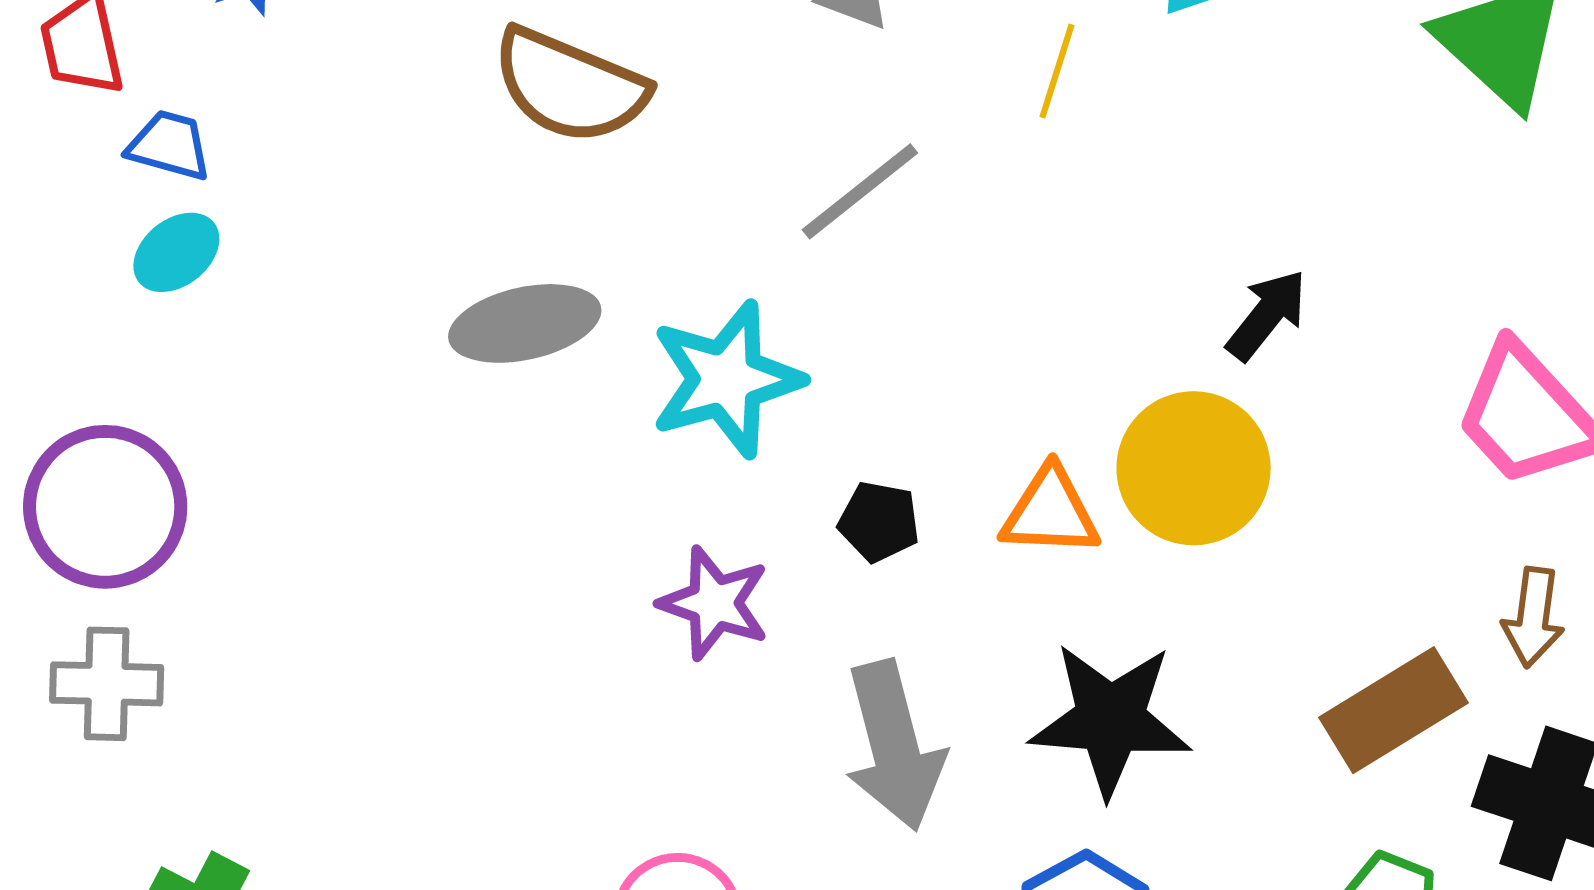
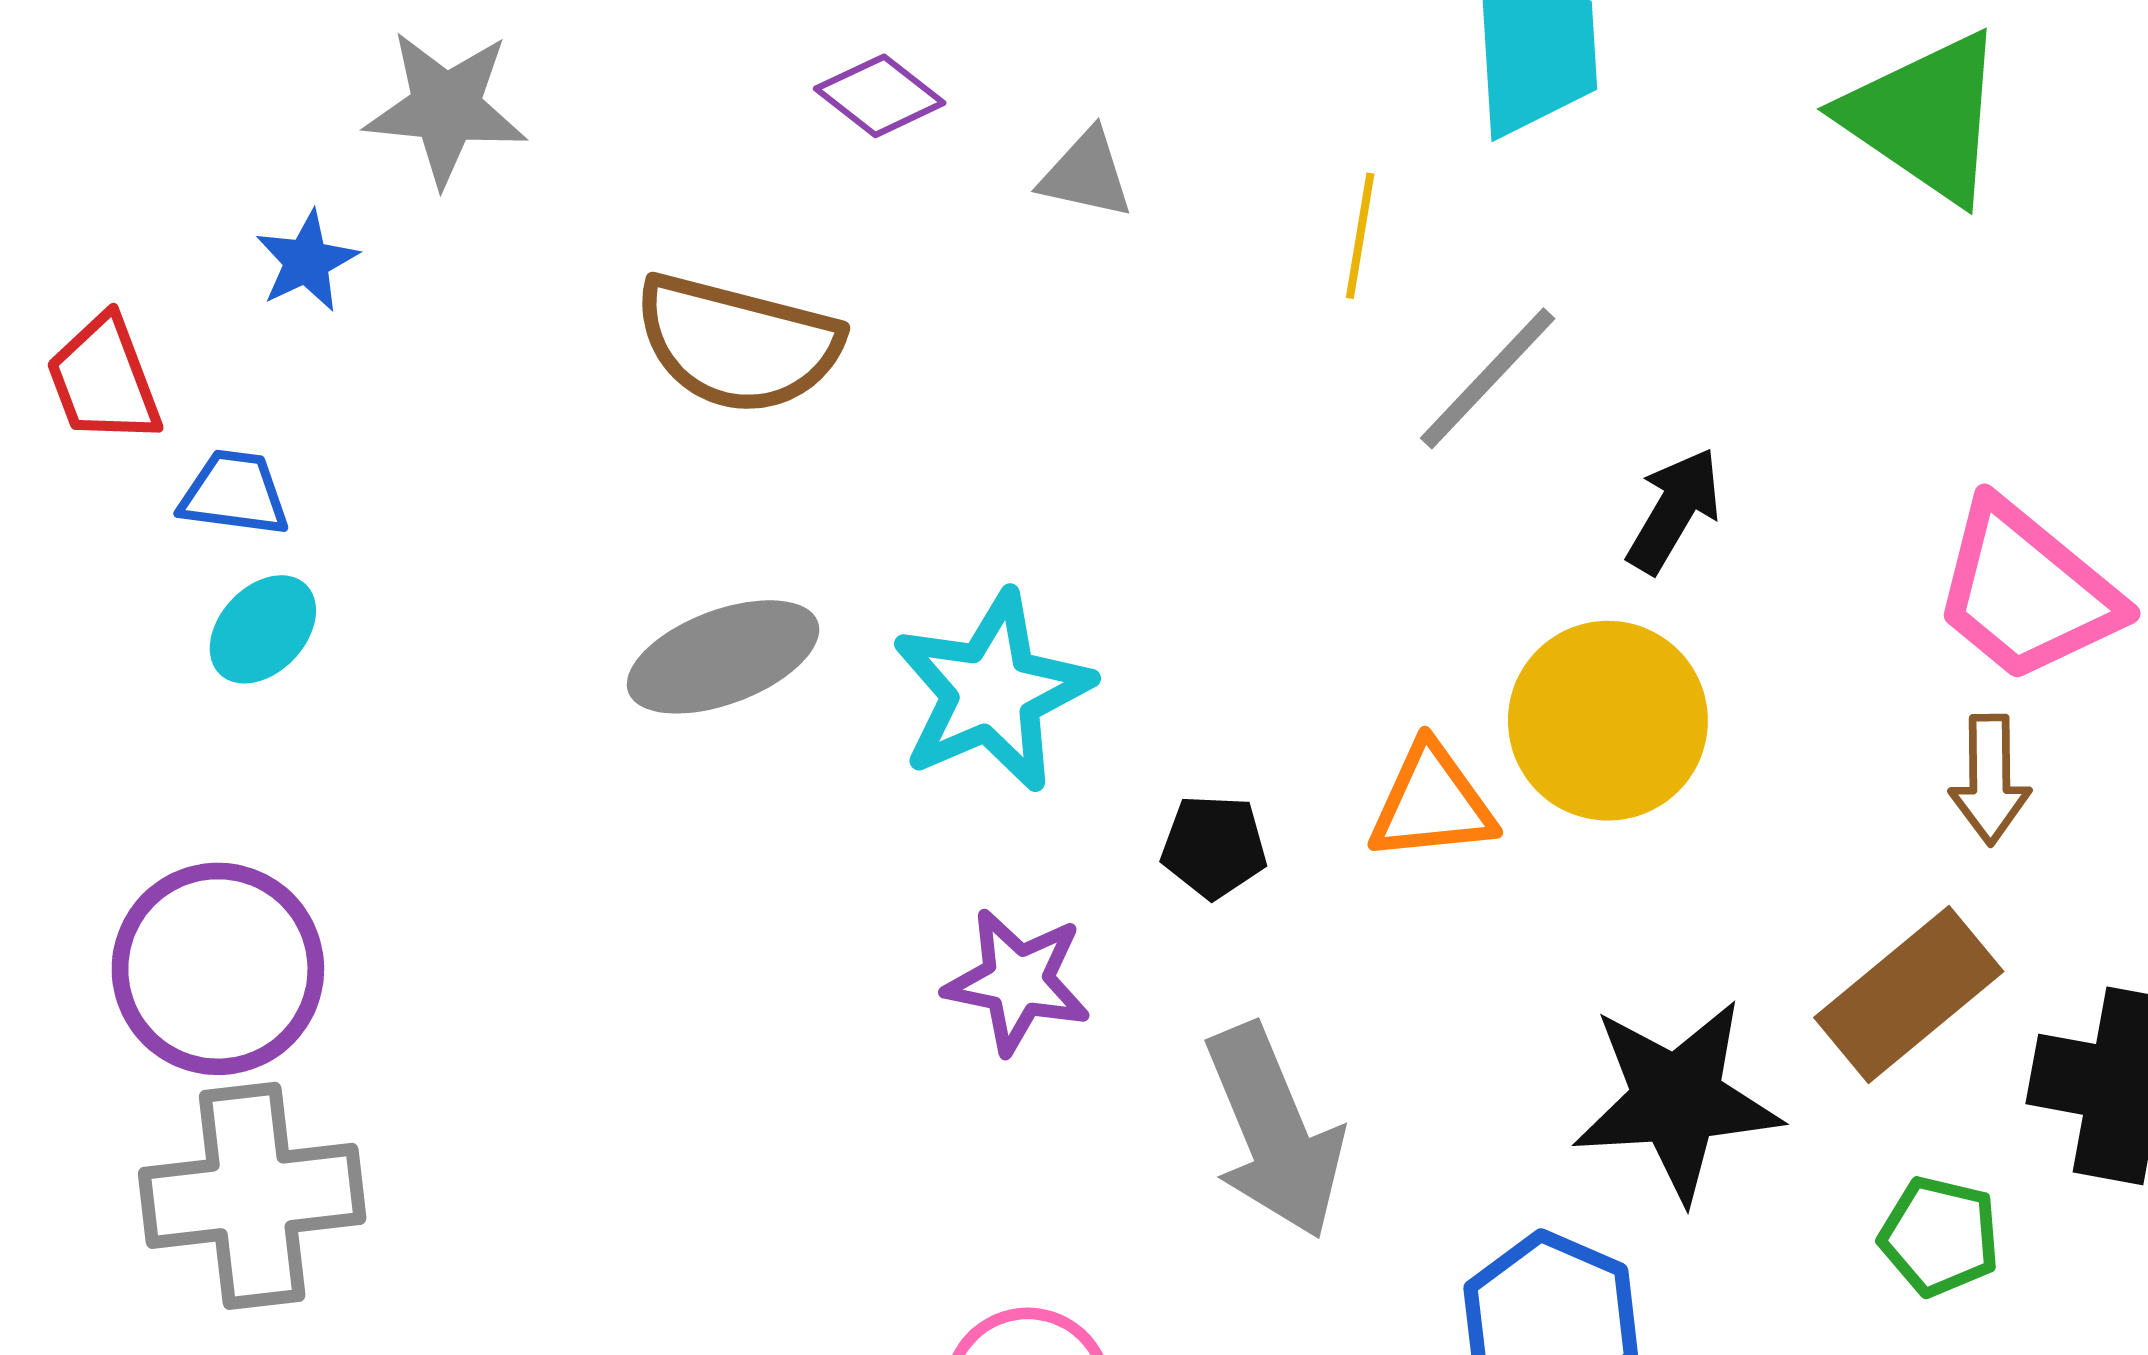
gray line: (860, 191) -> (1488, 378), moved
brown arrow: (1533, 617) -> (1990, 780), moved
gray cross: (107, 684) -> (252, 1196), size x1.5
black star: (1110, 720) -> (1677, 1100), moved

